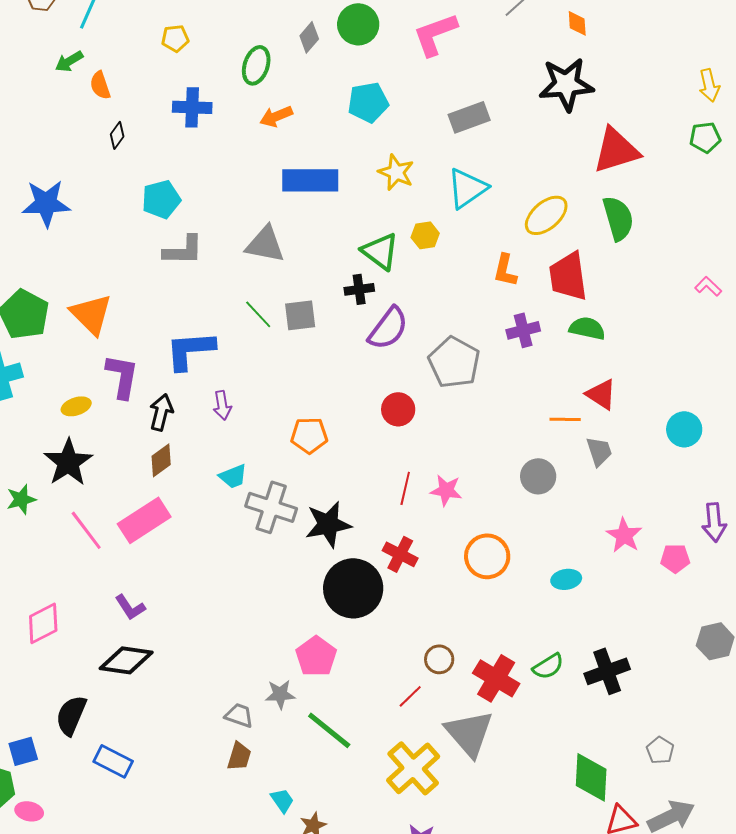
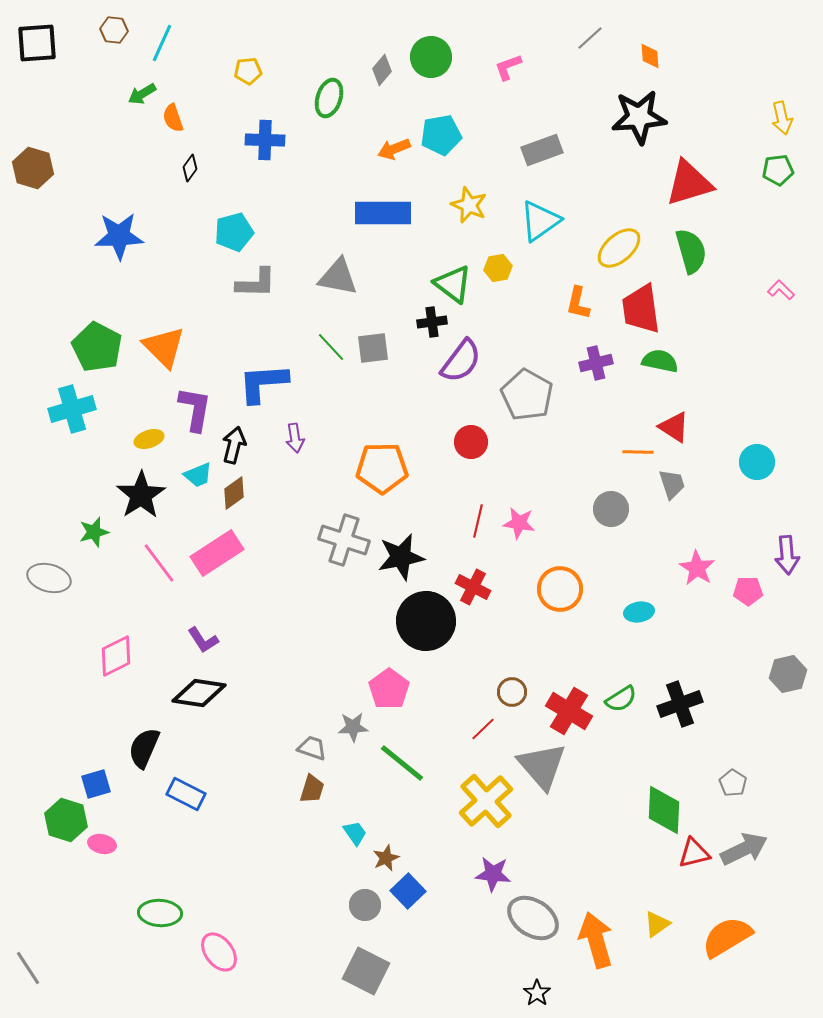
pink L-shape: (435, 34) -> (508, 67), size x0.6
orange arrow: (276, 116) -> (394, 149), moved
pink L-shape: (708, 286) -> (781, 290), moved
orange pentagon: (309, 435) -> (382, 468), size x1.4
cyan trapezoid: (233, 476) -> (198, 475), moved

